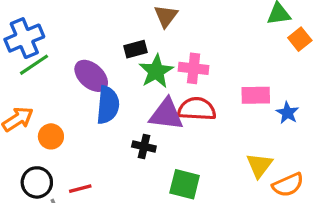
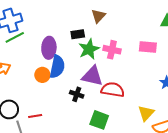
purple ellipse: (91, 76) -> (49, 48), turned 45
pink rectangle: (256, 95) -> (148, 47), moved
red semicircle: (197, 109) -> (113, 90), moved
orange circle: (51, 136) -> (42, 75), moved

